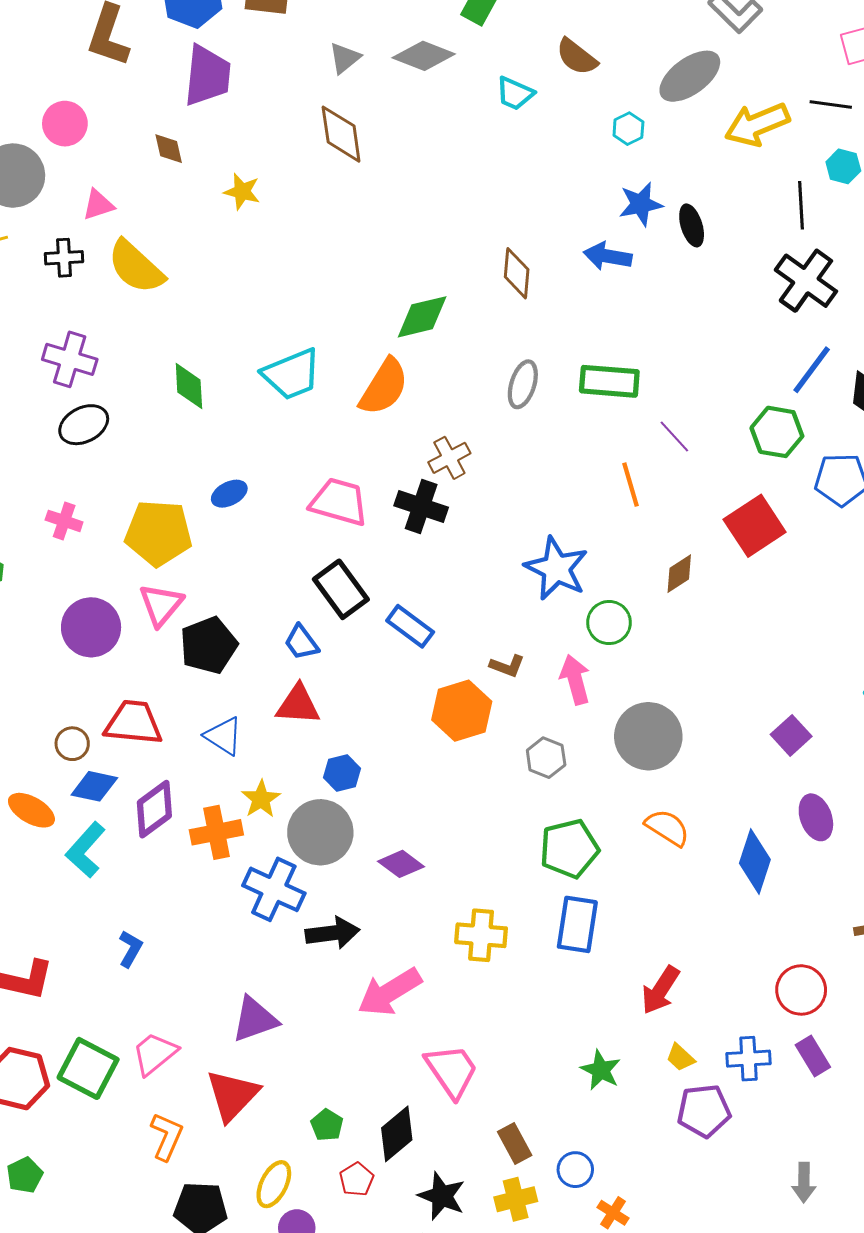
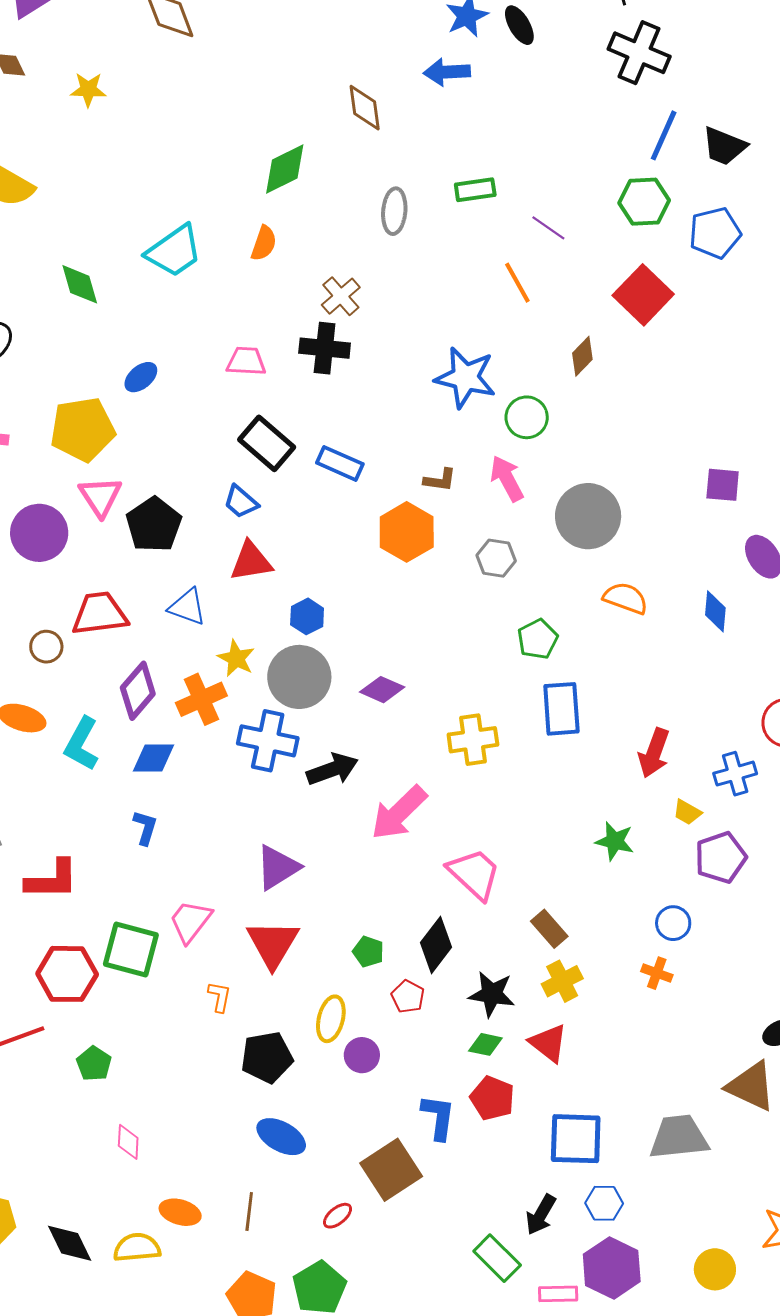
green rectangle: (609, 381) -> (475, 190), size x0.7
orange semicircle: (384, 387) -> (264, 243), size x0.6
pink trapezoid: (339, 502) -> (246, 361), size x0.7
purple square: (791, 735) -> (723, 485), turned -30
blue diamond: (94, 786) -> (153, 758), moved
green pentagon: (569, 849) -> (538, 639), size x0.7
blue diamond: (755, 861) -> (715, 611), size x0.7
blue cross: (748, 1059) -> (735, 774), moved
orange L-shape: (167, 1136) -> (220, 997), size x0.7
blue circle: (575, 1170) -> (673, 923), moved

